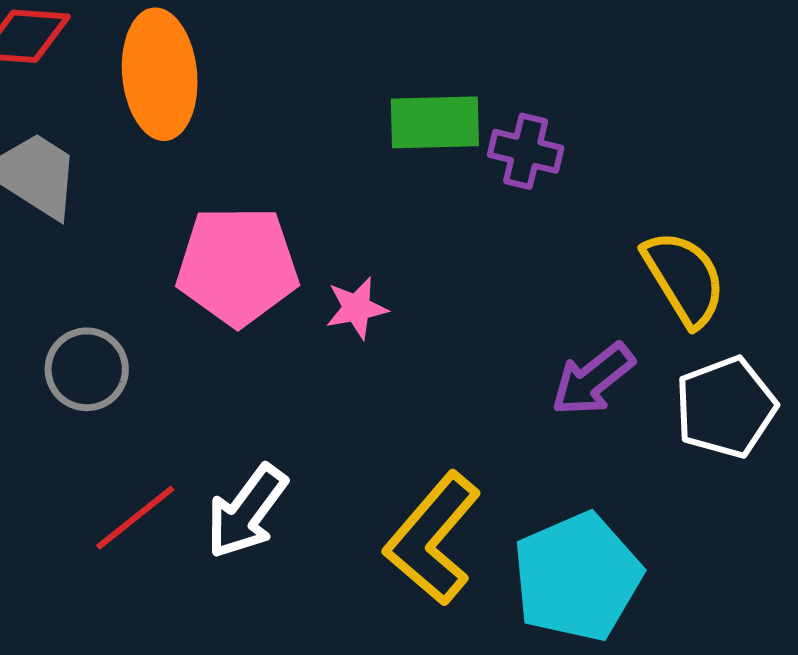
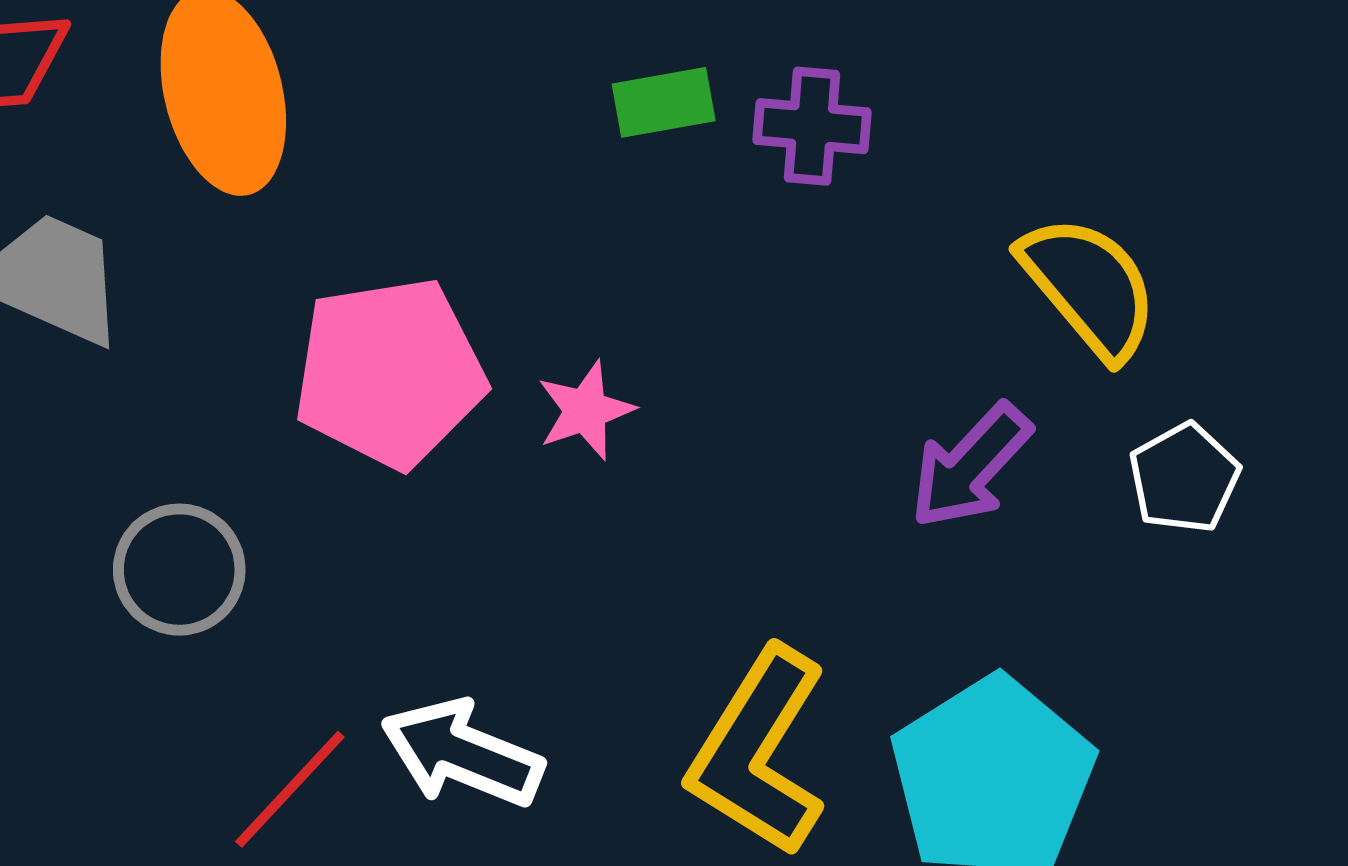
green rectangle: (435, 122) -> (664, 102), size x0.7
white pentagon: (726, 407) -> (1184, 478), size x0.7
white arrow: (247, 511) -> (462, 753), turned 84

